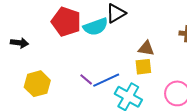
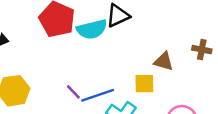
brown triangle: (146, 48) -> (164, 61), moved

